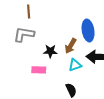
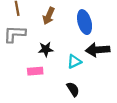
brown arrow: (71, 46) -> (49, 16), moved

